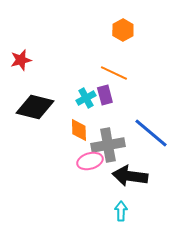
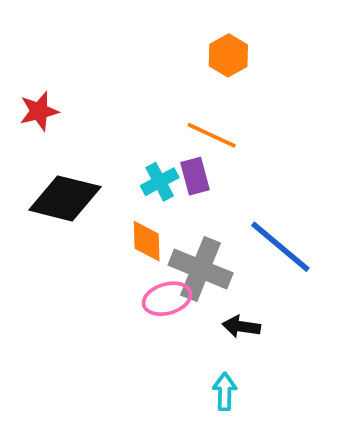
gray cross: (108, 145) -> (201, 269), turned 32
black arrow: (130, 176) -> (241, 327), size x0.6

